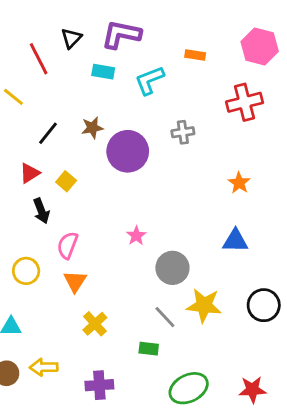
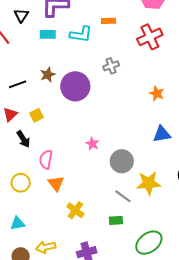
orange rectangle: (195, 55) -> (109, 21), moved
cyan L-shape: (149, 80) -> (81, 34), turned -140
black line: (48, 133) -> (18, 84), turned 42
yellow square: (66, 181) -> (37, 115), turned 32

